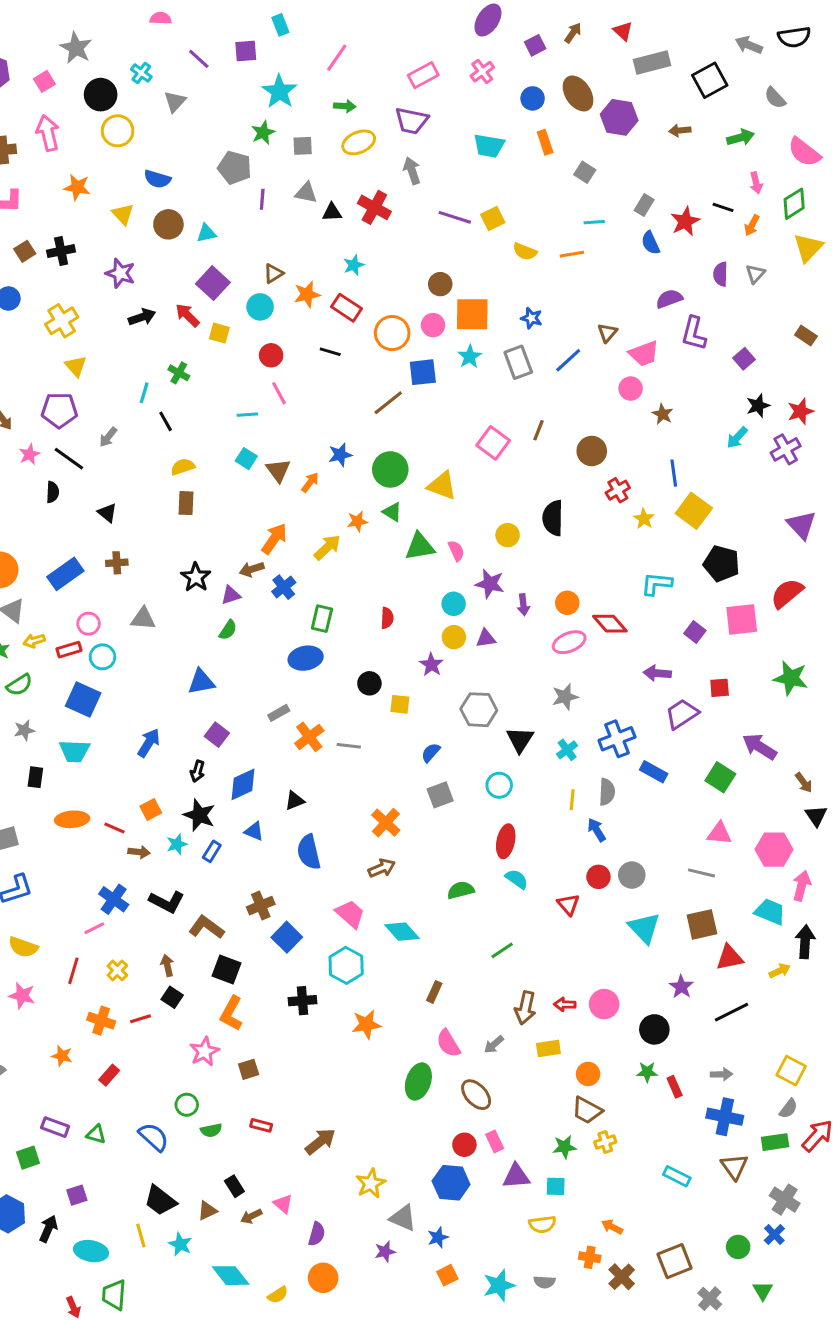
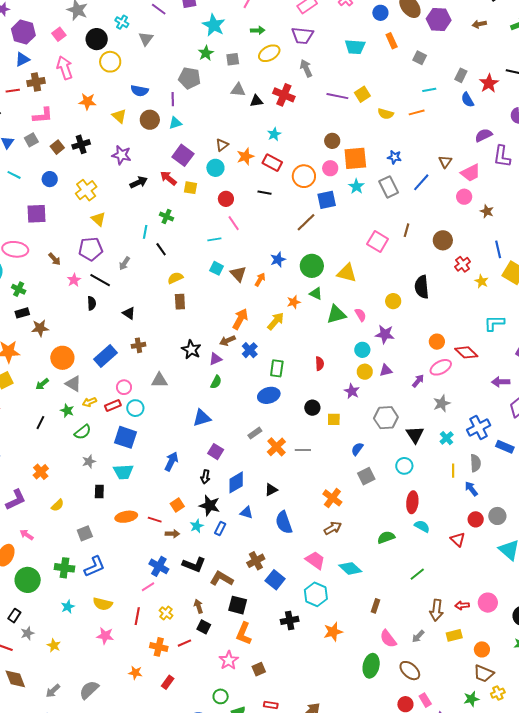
purple line: (262, 199) -> (173, 99), moved
purple arrow: (523, 605) -> (418, 381), moved, turned -128

